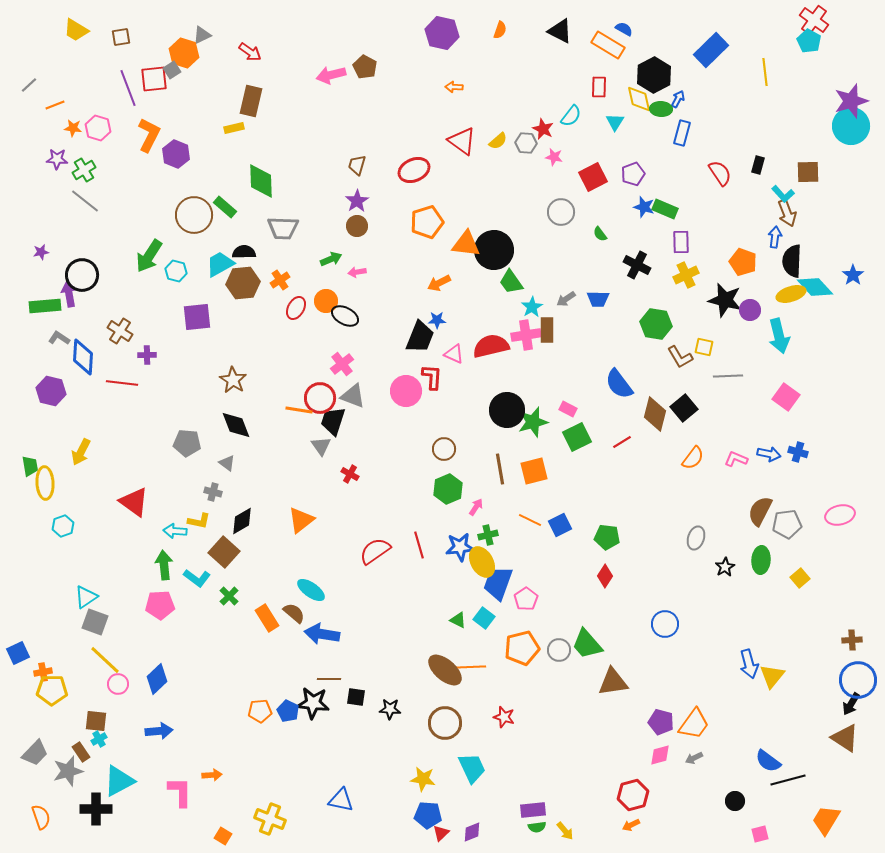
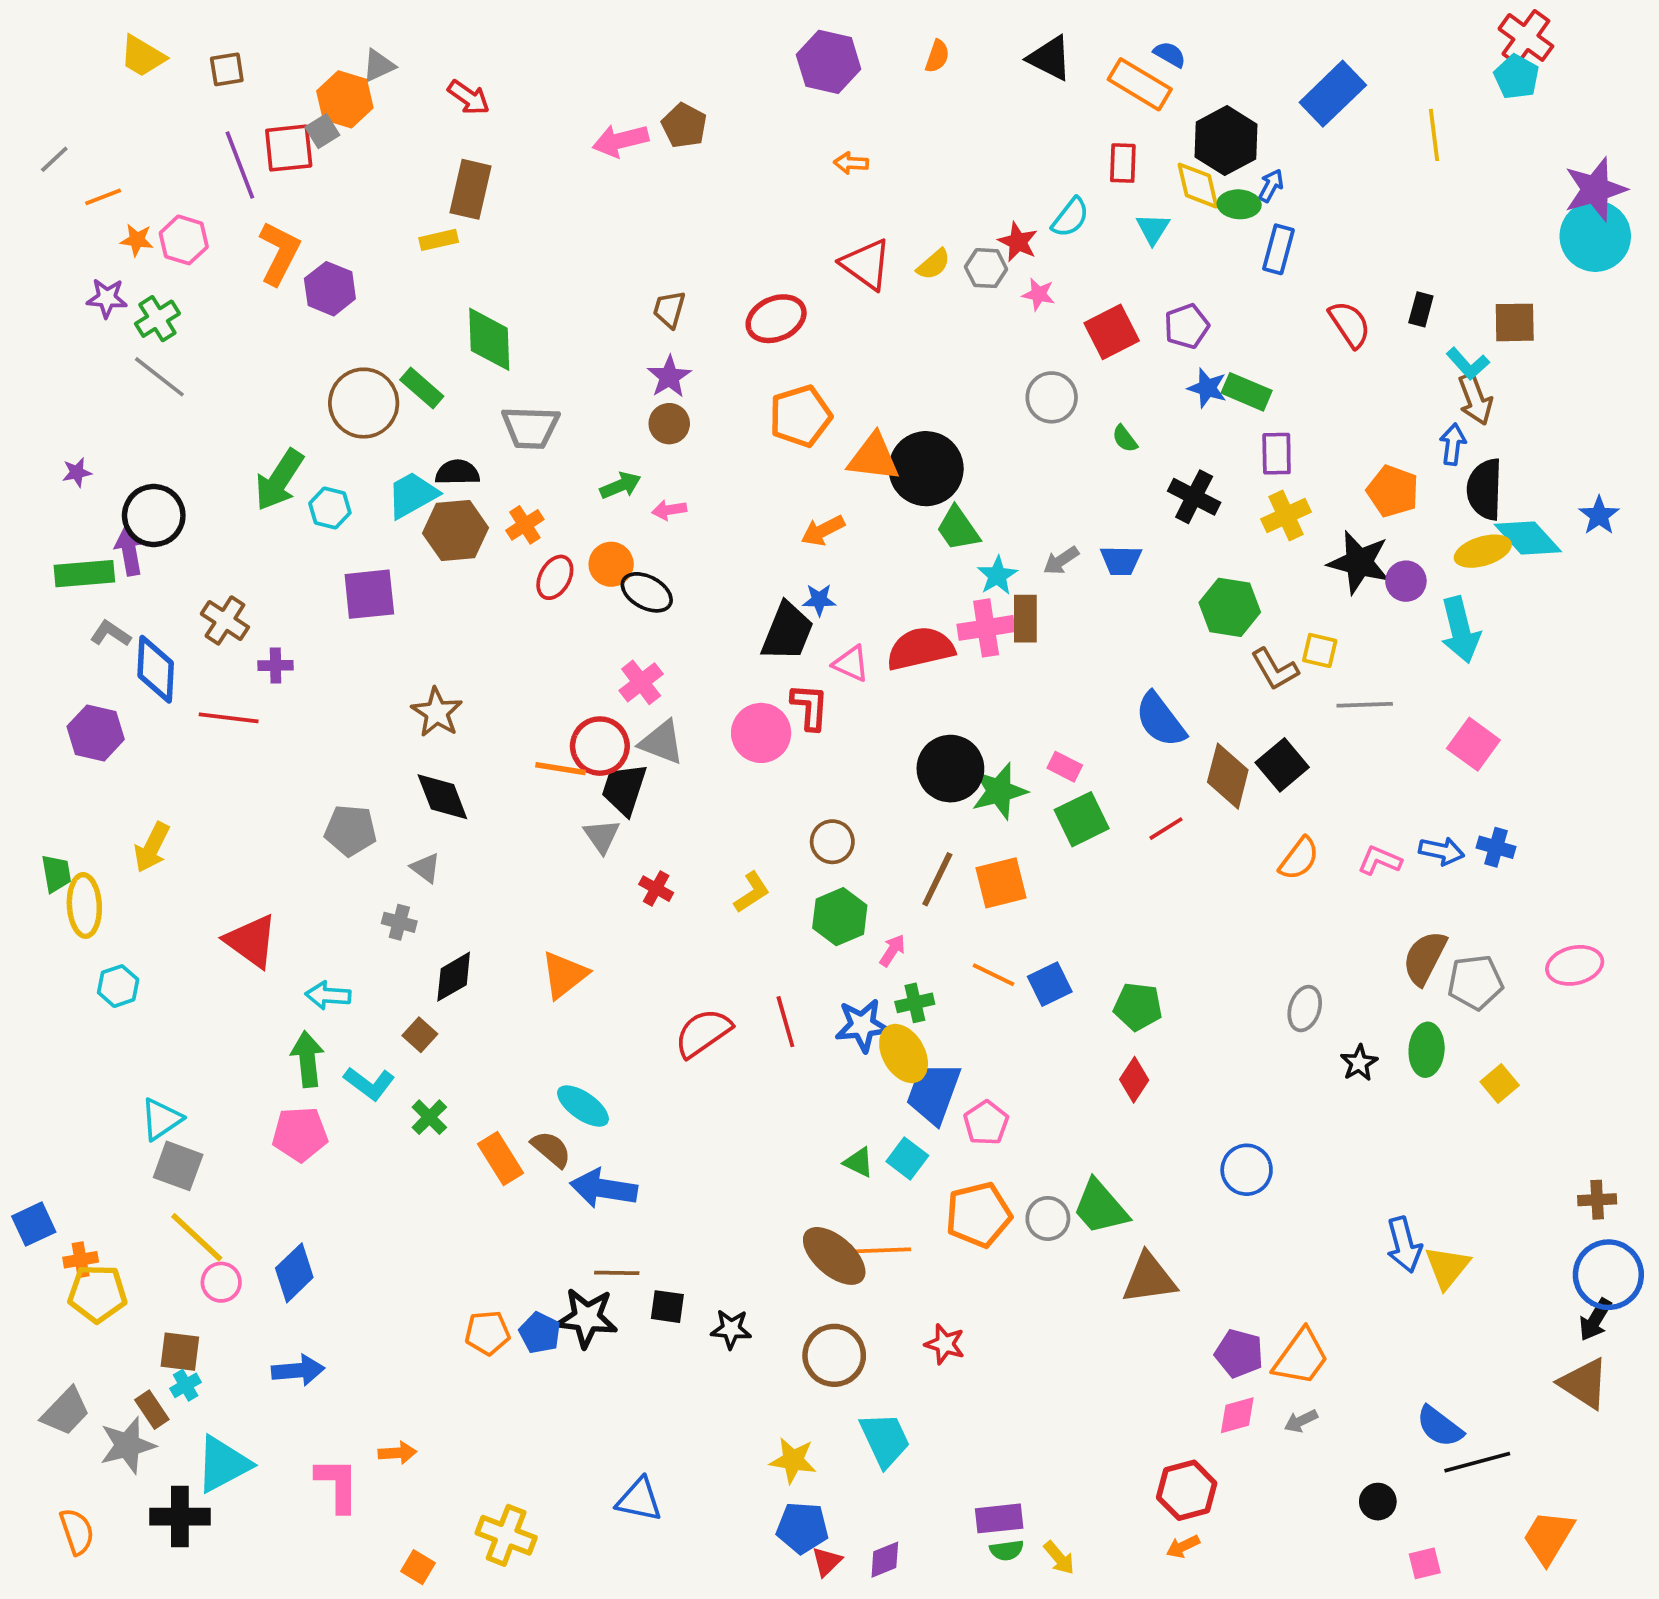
brown line: (500, 469) -> (937, 879), turned 36
yellow L-shape: (199, 521) -> (752, 892), moved, turned -45
brown square: (224, 552) -> (420, 1035), size x0.6

